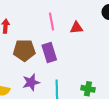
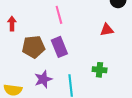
red triangle: (76, 28) -> (107, 30), moved
green cross: (88, 89) -> (100, 70), moved

